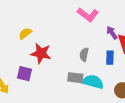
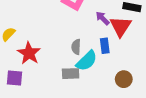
red star: (41, 53) -> (29, 53), turned 30
cyan semicircle: (93, 82) -> (87, 61), moved, turned 130

